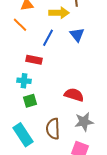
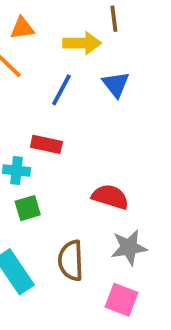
red rectangle: (34, 60) -> (46, 144), moved

